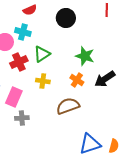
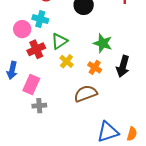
black arrow: (105, 79) -> (123, 66), turned -40
yellow cross: (43, 81) -> (66, 61), moved, turned 32

